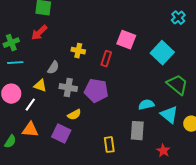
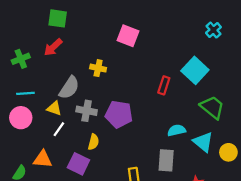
pink square: (126, 40) -> (128, 36), moved
red rectangle: (106, 59) -> (164, 85), moved
cyan line: (15, 63) -> (25, 93), moved
gray semicircle: (53, 68) -> (69, 88), size x1.5
white line: (30, 105) -> (59, 129), moved
yellow semicircle: (74, 115) -> (93, 142), turned -48

